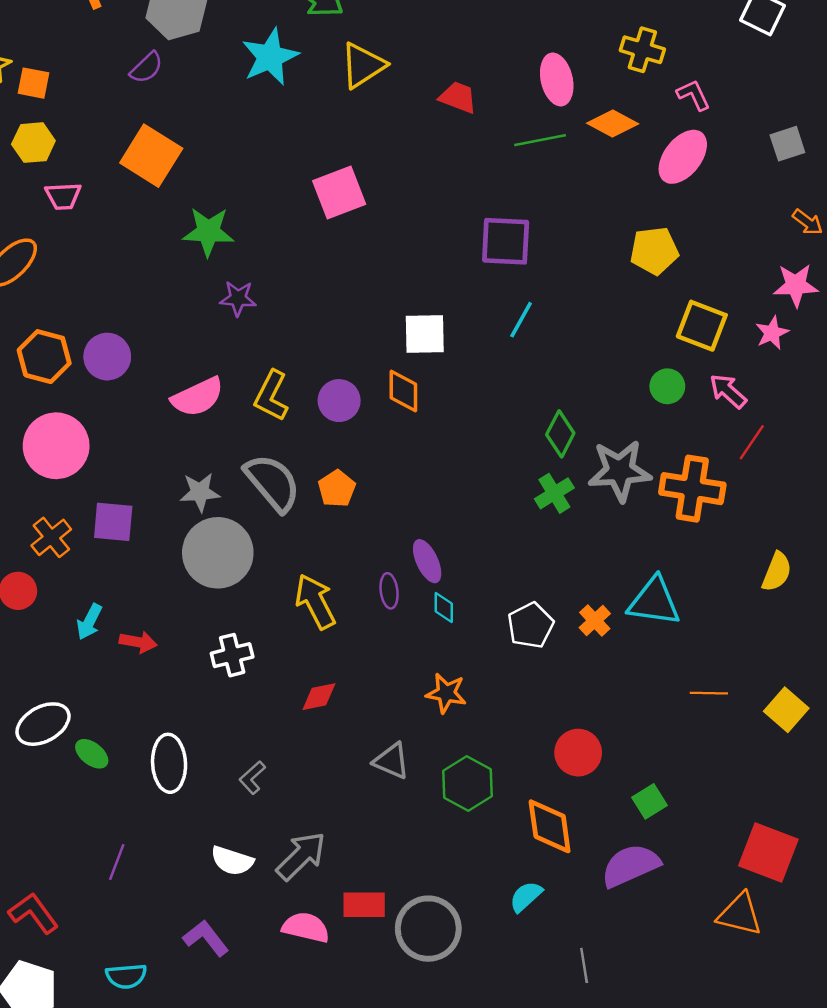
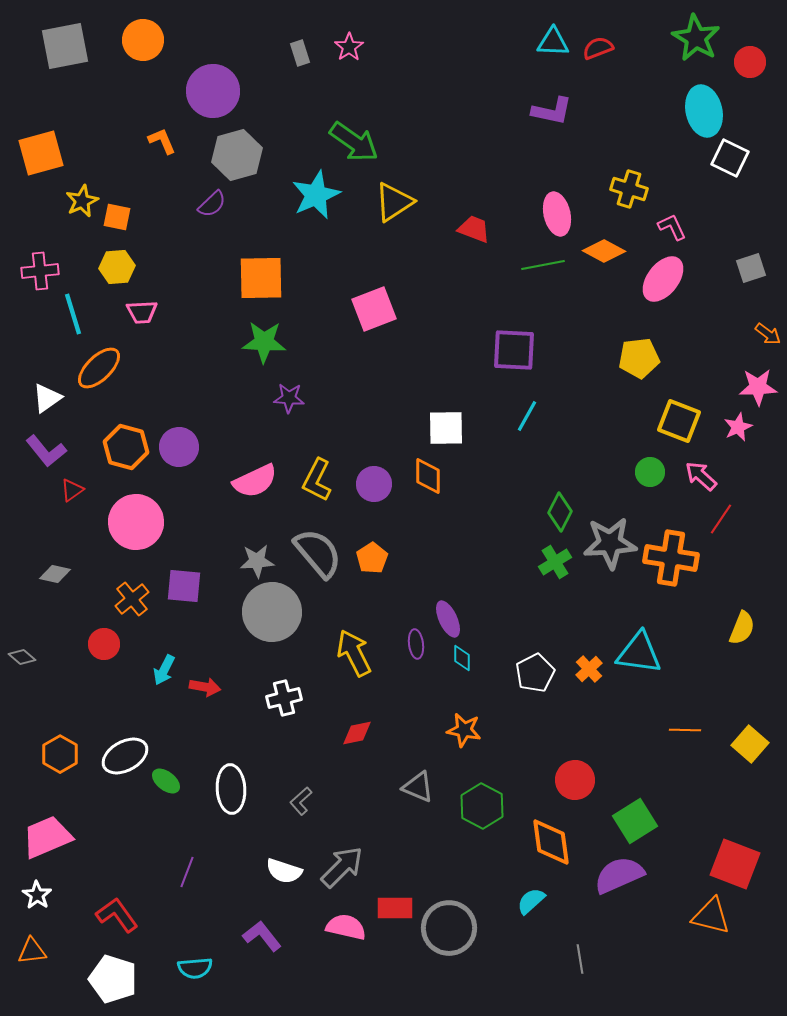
orange square: (151, 156) -> (261, 278), moved, turned -33
green square: (649, 801) -> (635, 821), size x1.5

